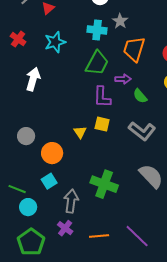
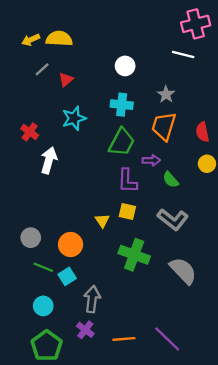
gray star: (120, 21) -> (166, 94), moved
red cross: (18, 39) -> (30, 132), moved
gray circle: (26, 136) -> (31, 238), moved
green cross: (104, 184) -> (134, 255), moved
green line: (17, 189) -> (43, 267), moved

